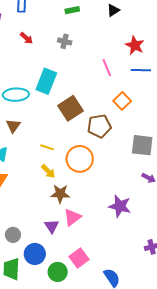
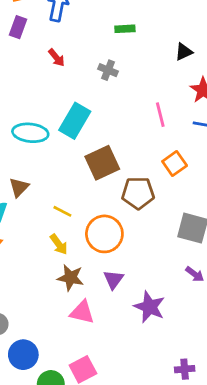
black triangle: (113, 10) -> (184, 52), moved
brown triangle: (13, 126) -> (19, 187), moved
pink triangle: (72, 217) -> (82, 312), turned 42
purple triangle: (52, 226) -> (113, 279), moved

